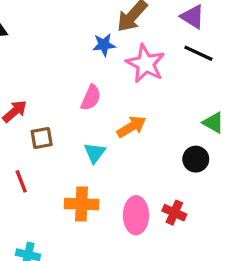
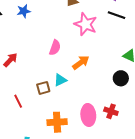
blue star: (104, 45) -> (24, 11), moved
brown square: (42, 138) -> (43, 88), moved
cyan triangle: (95, 153) -> (60, 80), turned 32
orange cross: (81, 204) -> (57, 122), moved

